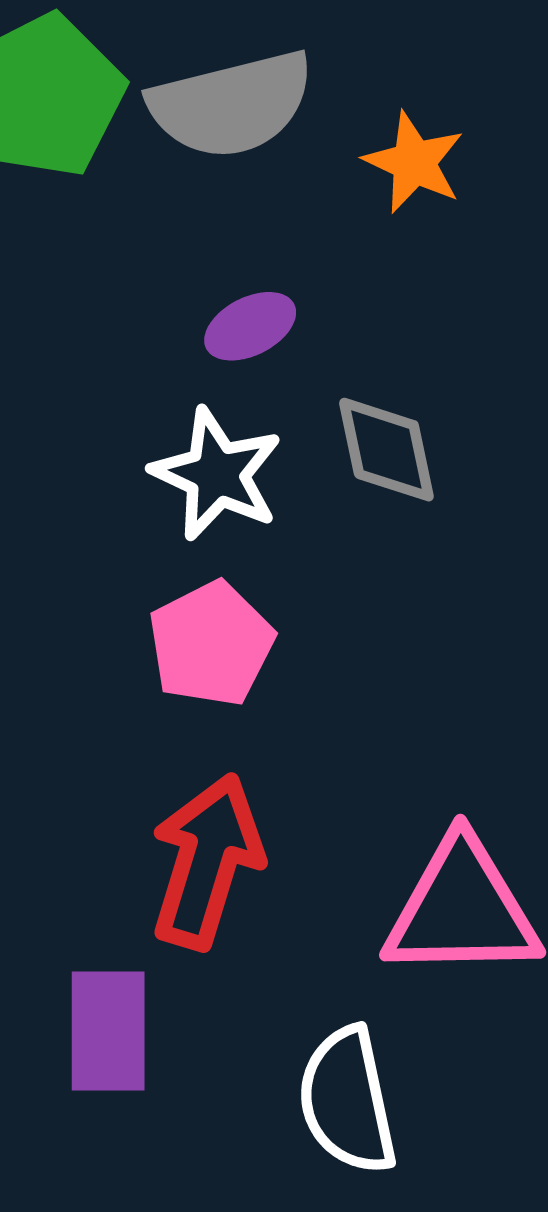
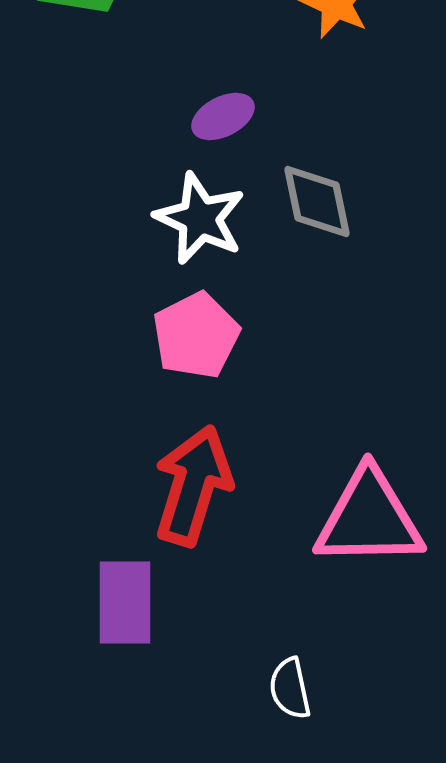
white semicircle: (347, 1101) -> (290, 688), moved, size x0.6

